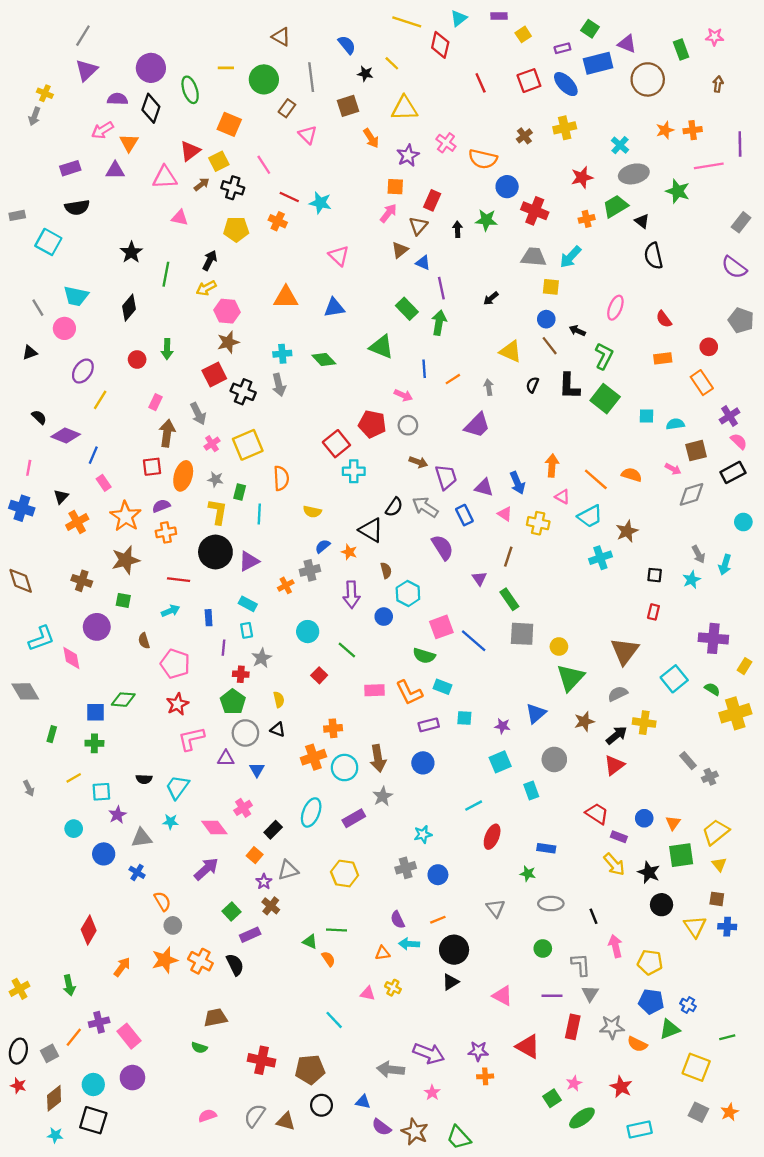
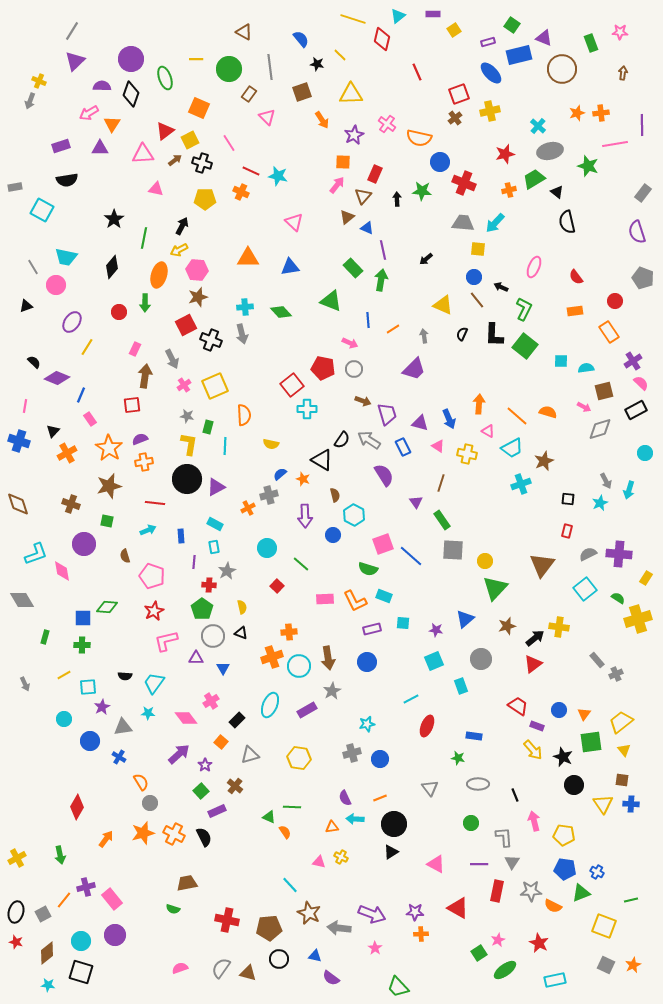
red square: (529, 81) -> (459, 94), moved
purple semicircle: (734, 267) -> (637, 232), turned 35
orange ellipse: (183, 476) -> (159, 275), moved
gray semicircle: (618, 694) -> (588, 554), moved
purple star: (264, 882) -> (205, 765), moved
brown star: (415, 1132) -> (309, 913), moved

